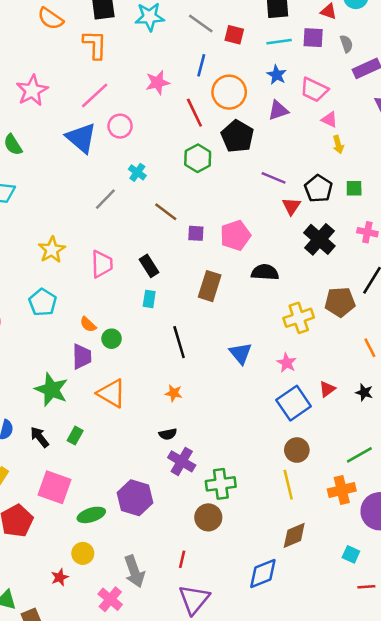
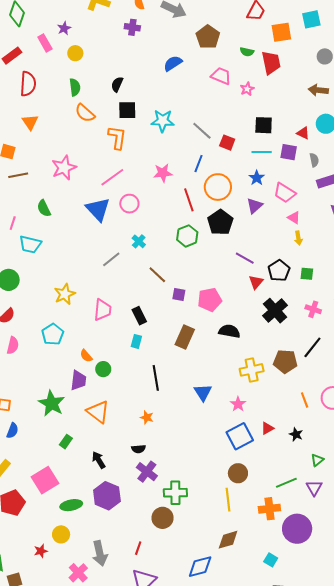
purple triangle: (278, 110) -> (255, 206), turned -30
black arrow: (40, 437) -> (99, 460), moved
pink square: (54, 487) -> (45, 480), turned 32

